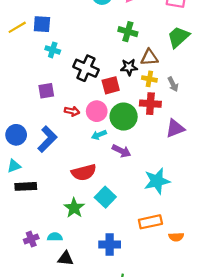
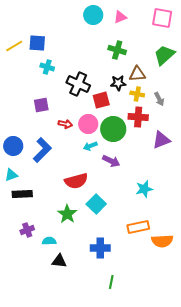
cyan star: (157, 181) -> (144, 189), size x0.7
orange semicircle: (176, 237) -> (162, 241), size x1.5
purple cross: (31, 239) -> (27, 230), moved

